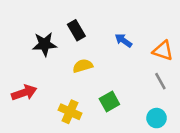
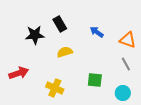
green square: (109, 101) -> (95, 80), moved, turned 35

